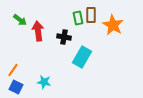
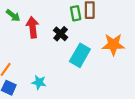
orange star: (113, 25) -> (113, 45), moved, turned -30
black cross: (64, 37) -> (61, 34), turned 32

